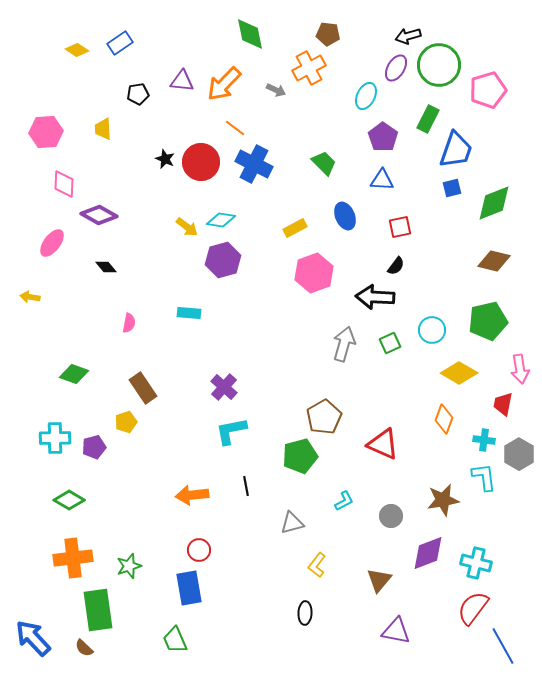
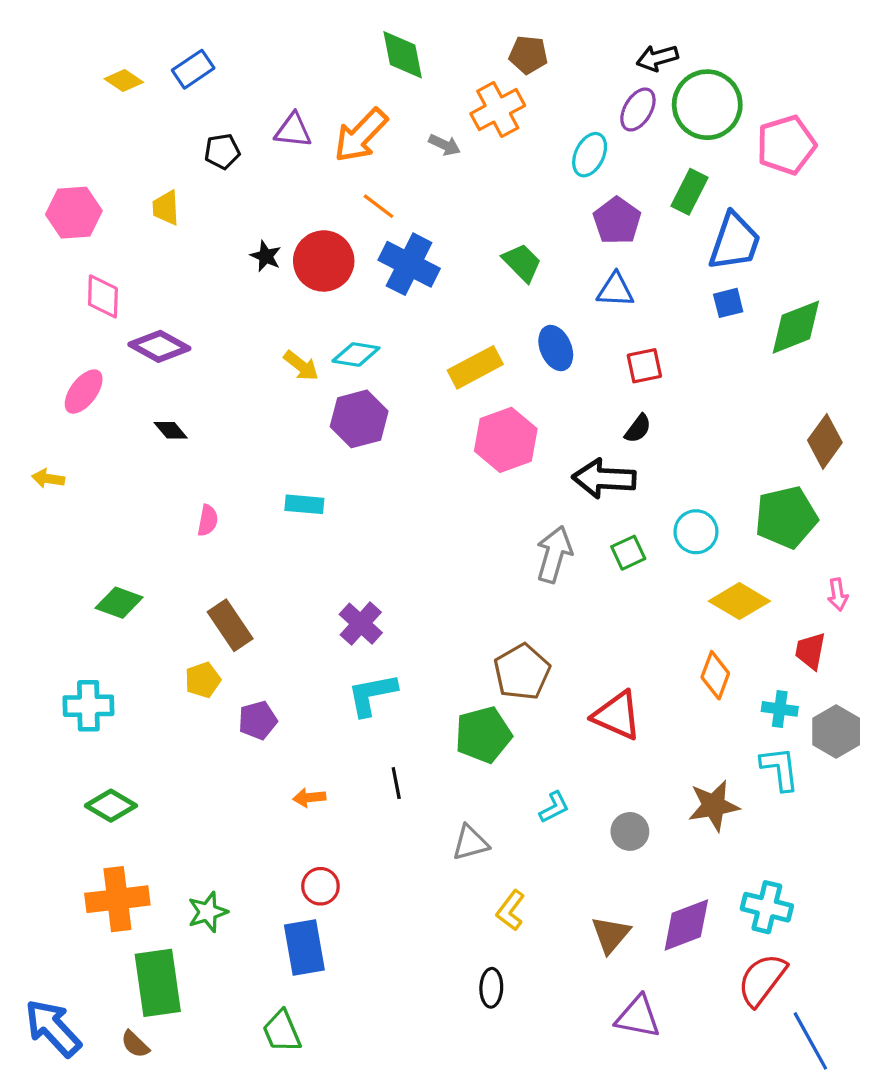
yellow rectangle: (295, 228) -> (475, 367), size x1.4
brown diamond: (494, 261) -> (825, 441), moved, turned -68
pink arrow: (520, 369) -> (838, 595), size x0.7
purple pentagon: (94, 447) -> (258, 720), moved
orange arrow: (192, 495) -> (309, 798), size x0.6
purple diamond: (428, 553) -> (686, 925), moved

